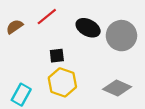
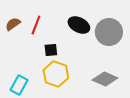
red line: (47, 17) -> (36, 25), moved, turned -30

